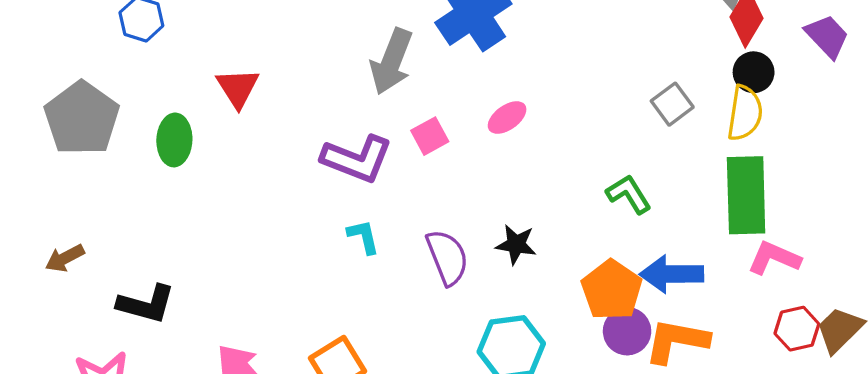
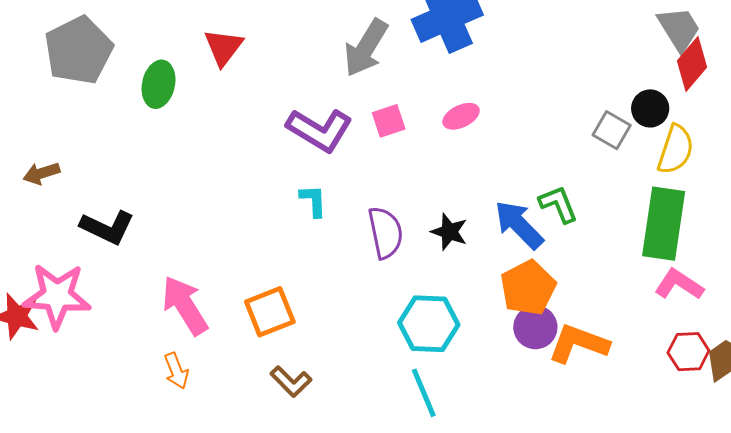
black circle: (754, 72) -> (650, 108), moved
gray square: (672, 104) -> (612, 130), turned -33
blue arrow: (671, 274) -> (519, 225), moved, turned 36

